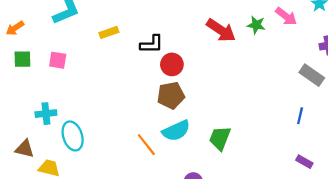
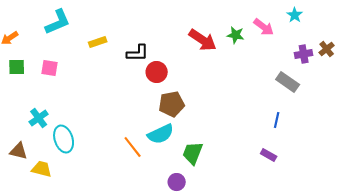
brown pentagon: (171, 95) -> (172, 104), moved
cyan cross: (46, 114) -> (39, 118), turned -30
green trapezoid: (220, 138) -> (193, 153), moved
purple rectangle: (304, 162) -> (269, 155), moved

